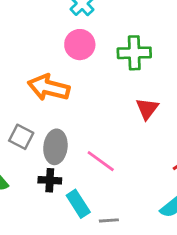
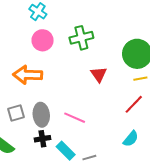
gray square: (21, 137) -> (16, 113), turned -30

